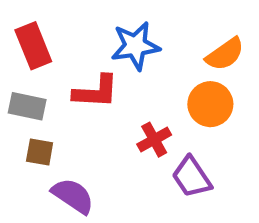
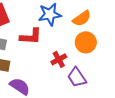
orange semicircle: (225, 54) -> (82, 18), moved

